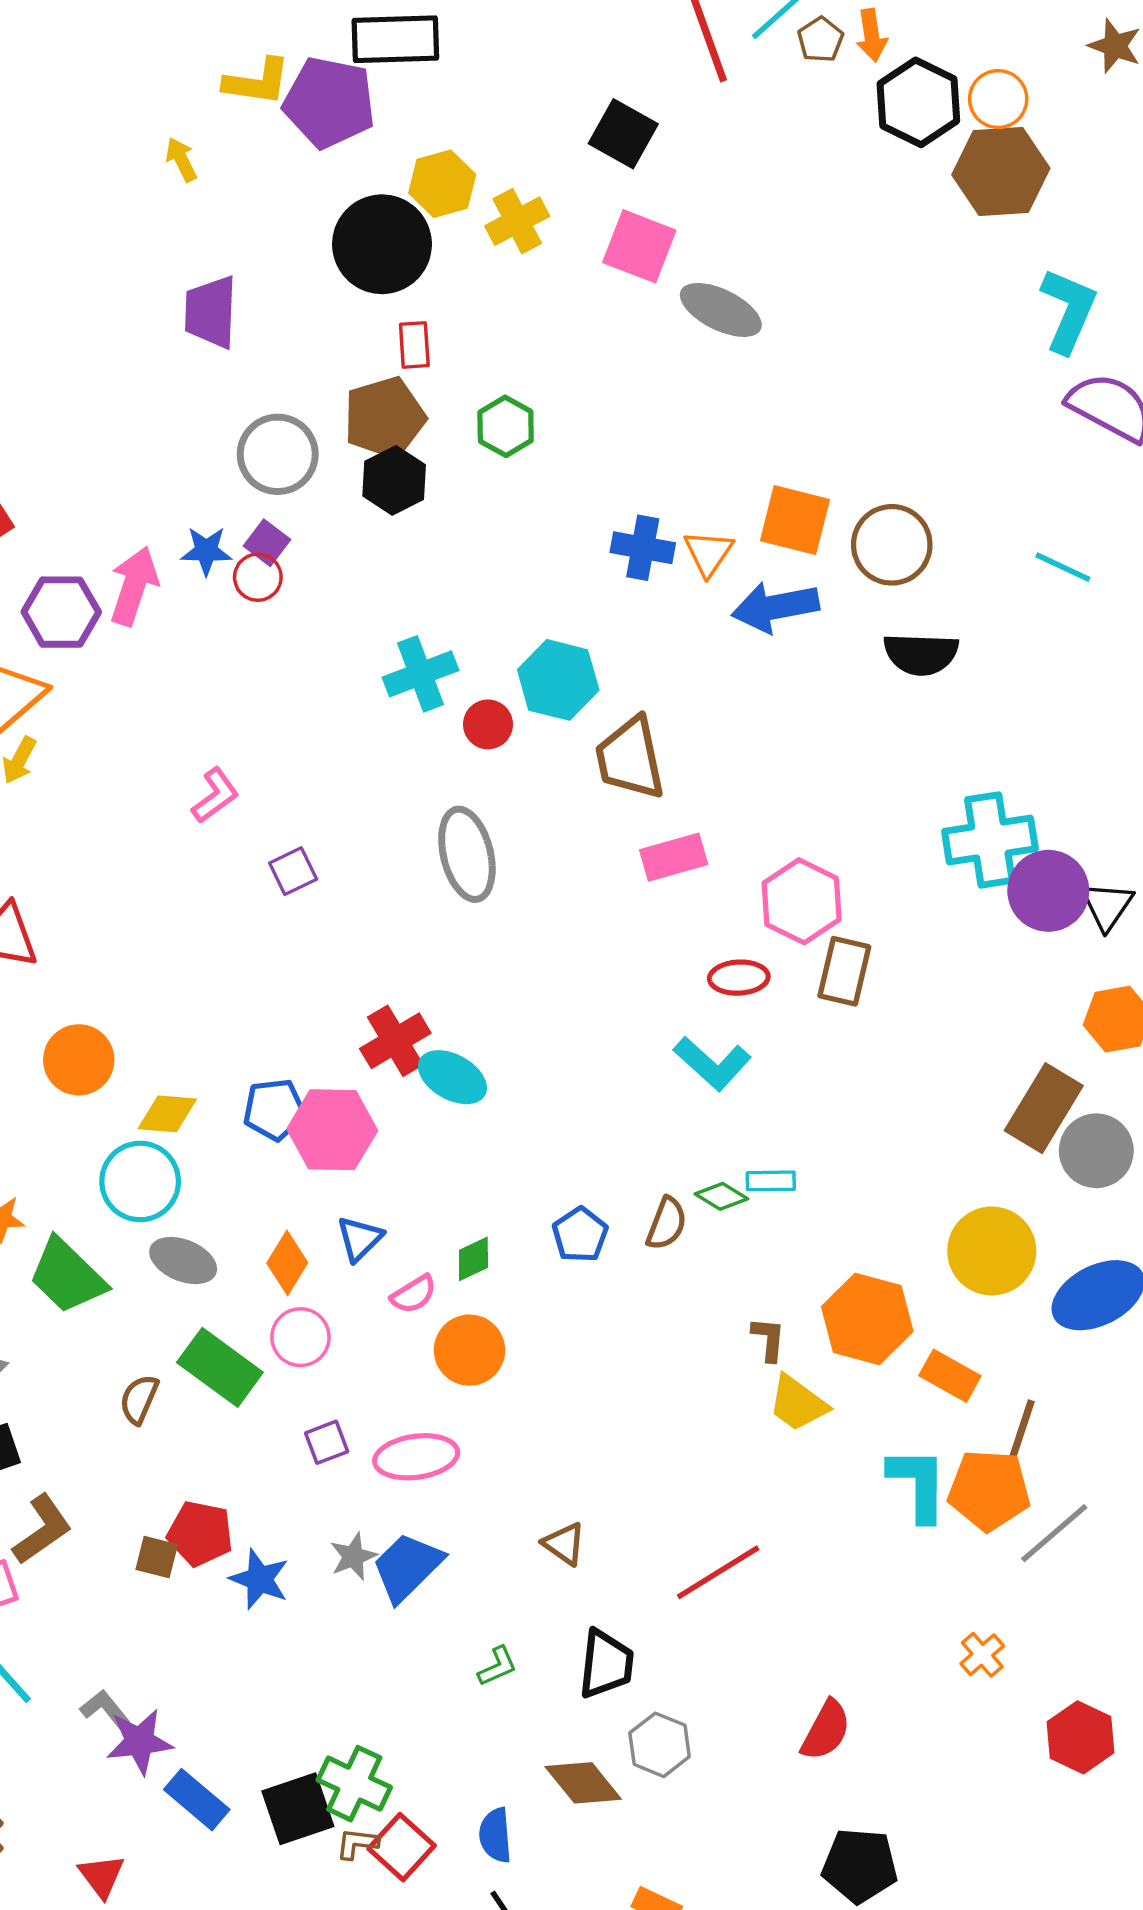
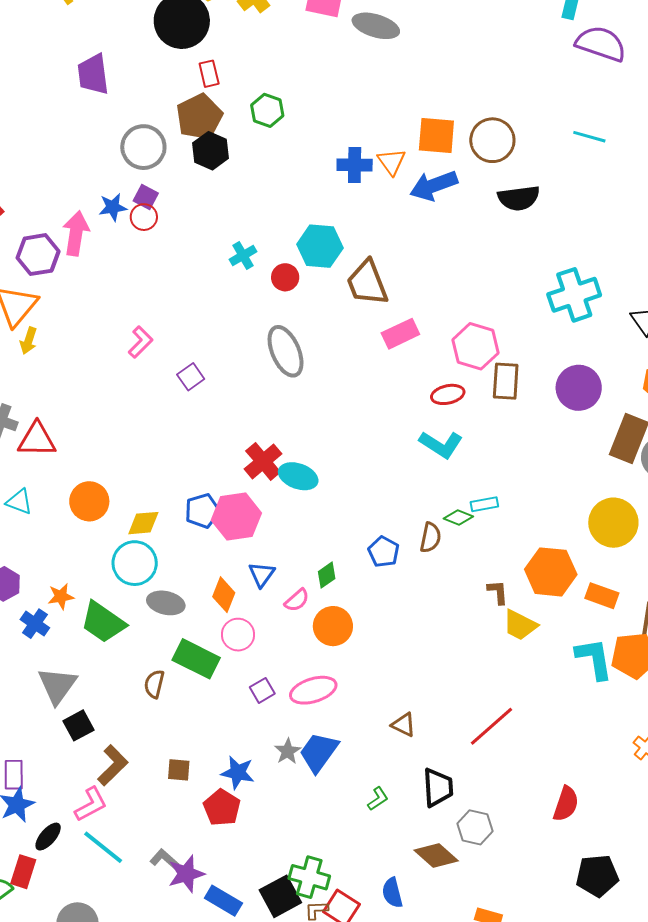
cyan cross: (420, 674) -> (243, 256), size x0.7
purple circle: (1048, 891) -> (579, 388), moved
red pentagon: (200, 1533) -> (222, 808), moved, turned 30

